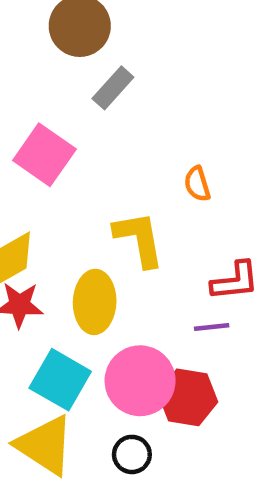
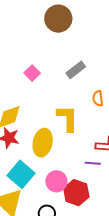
gray rectangle: (113, 88) -> (76, 70), moved
pink square: (44, 155) -> (32, 73), size x0.6
pink circle: (140, 381) -> (56, 181), size x0.7

